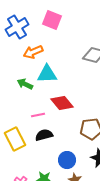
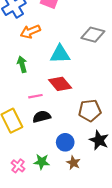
cyan triangle: (47, 74) -> (60, 54), moved
green arrow: (25, 84) -> (22, 64), turned 49

